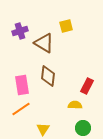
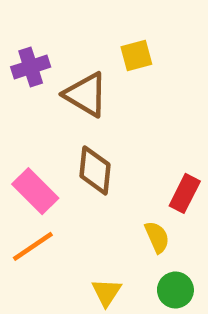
pink rectangle: (22, 85) -> (35, 191), turned -36
yellow semicircle: (75, 105) -> (157, 237), turned 64
yellow triangle: (43, 129) -> (106, 292), moved

